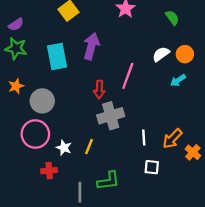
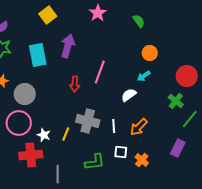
white semicircle: (161, 54) -> (129, 95), moved
gray cross: (111, 116) -> (88, 121), moved, turned 30
orange cross: (193, 152) -> (142, 160), moved
red cross: (49, 171) -> (31, 155), size x1.6
green L-shape: (108, 181) -> (95, 162), moved

